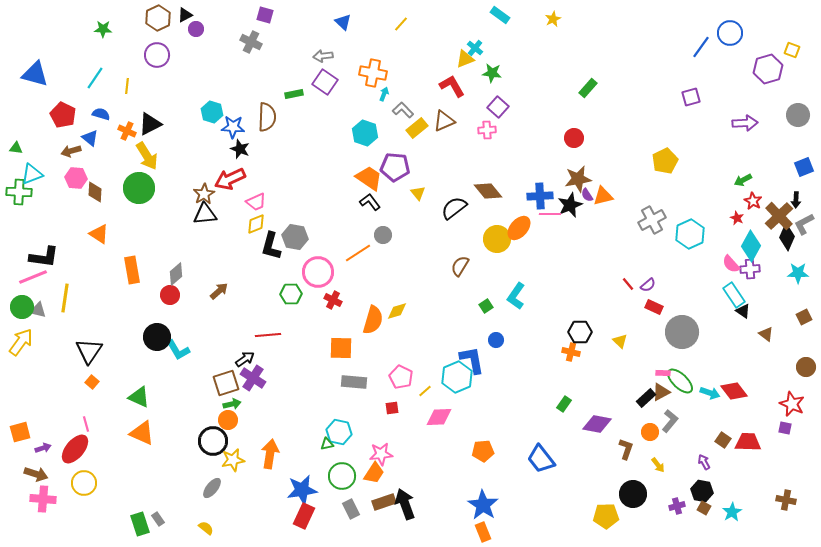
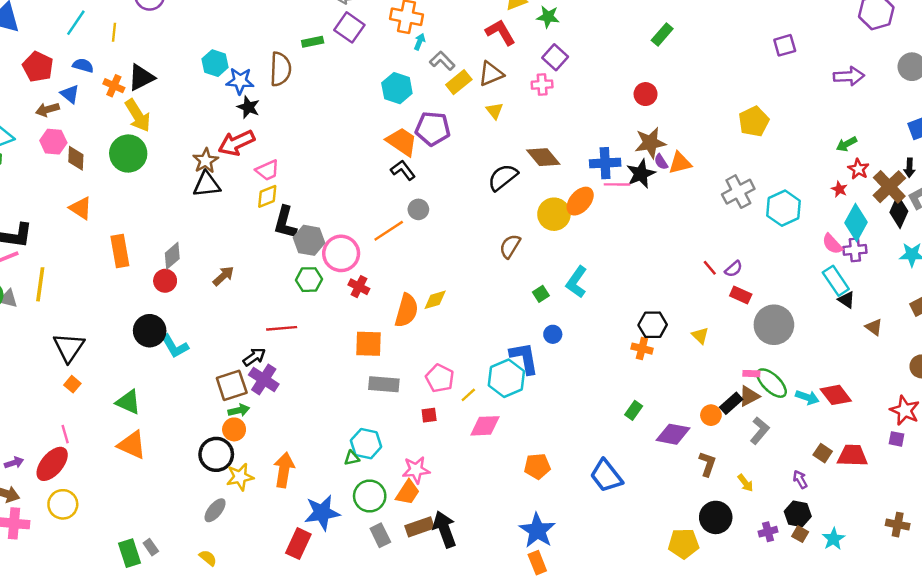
yellow triangle: (418, 193) -> (494, 111), moved
gray hexagon: (295, 237) -> (309, 240), moved
orange circle: (650, 432) -> (711, 415), moved
red rectangle: (304, 516) -> (298, 544), moved

